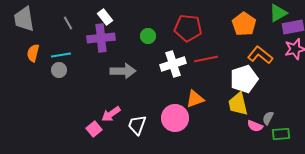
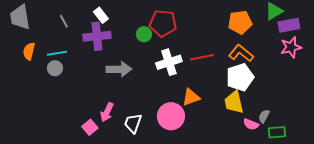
orange pentagon: (244, 24) -> (240, 22), turned 30
red pentagon: (188, 28) -> (163, 23), moved
orange L-shape: (260, 55) -> (241, 53), moved
pink arrow: (111, 114) -> (107, 112), turned -30

